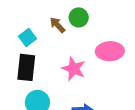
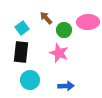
green circle: (79, 17) -> (64, 30), moved
pink ellipse: (110, 51) -> (88, 22), moved

